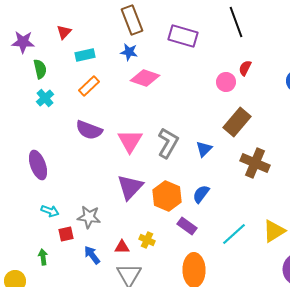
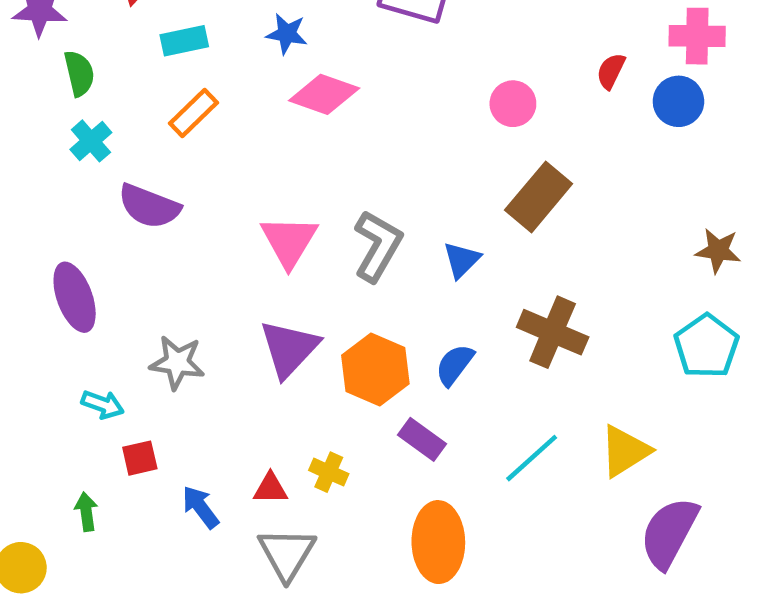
red semicircle: (245, 68) -> (611, 71), moved
purple semicircle: (89, 130) -> (149, 206), moved
brown cross: (255, 163) -> (553, 332), moved
gray star: (89, 217) -> (177, 362), moved

